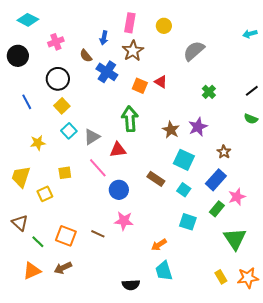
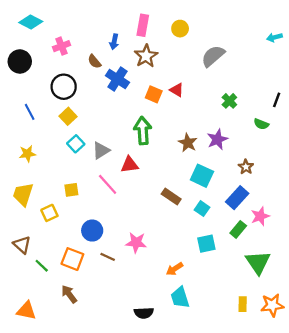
black line: (252, 91) -> (277, 100), turned -32
green semicircle: (251, 119) -> (261, 124), moved
yellow star: (38, 143) -> (27, 154), moved
blue circle: (119, 190) -> (92, 231), moved
cyan square: (188, 222) -> (206, 244), turned -30
brown arrow: (63, 268) -> (69, 294), turned 78
orange triangle: (32, 271) -> (26, 311), moved, turned 36
yellow rectangle: (221, 277) -> (243, 304), turned 32

